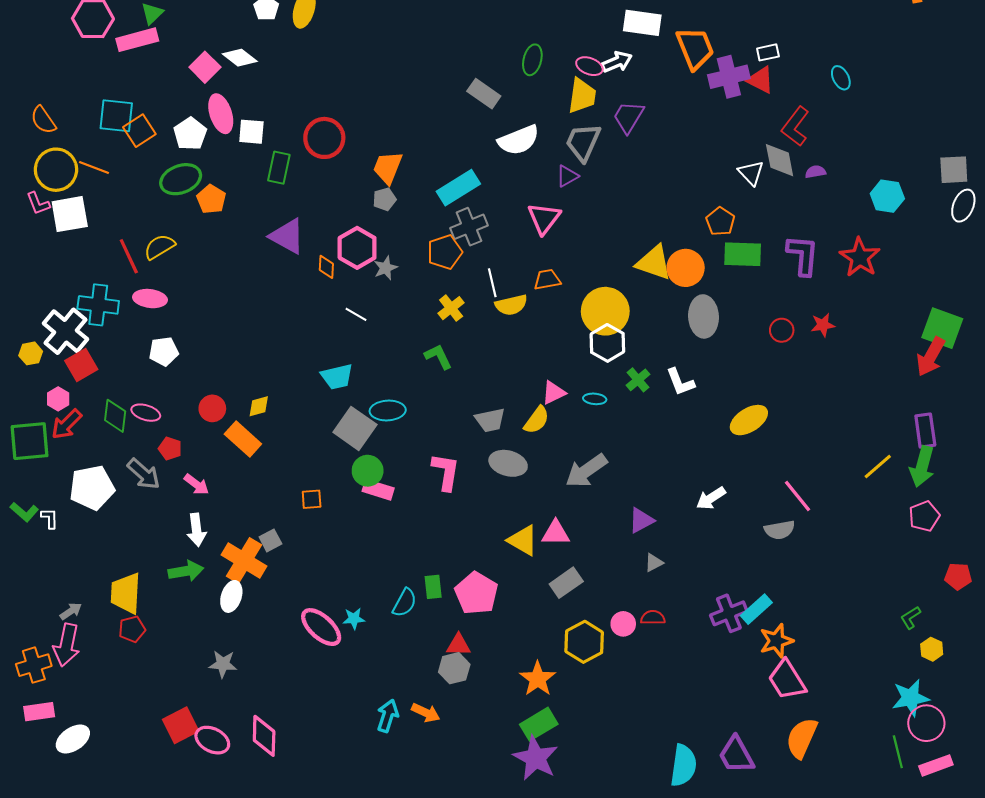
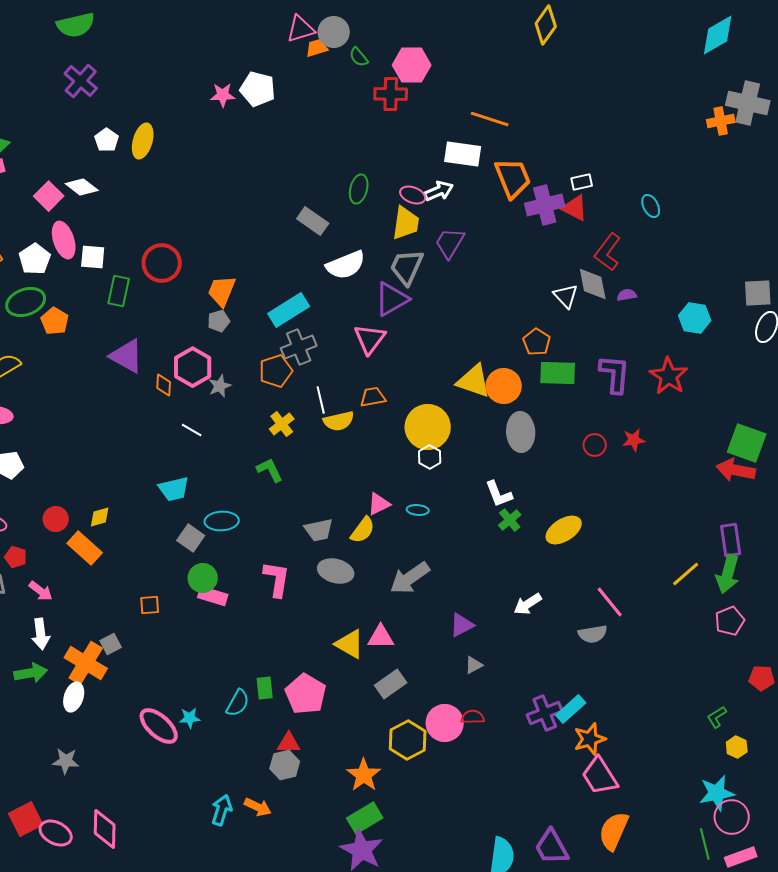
purple triangle: (567, 176) -> (392, 299), size x1.6
white hexagon: (607, 343) -> (430, 457), size x0.7
red arrow: (931, 357) -> (736, 470), turned 72
green cross: (638, 380) -> (510, 520), moved
gray square: (355, 428) -> (191, 538), size x0.7
pink circle: (623, 624) -> (445, 723), size x1.6

